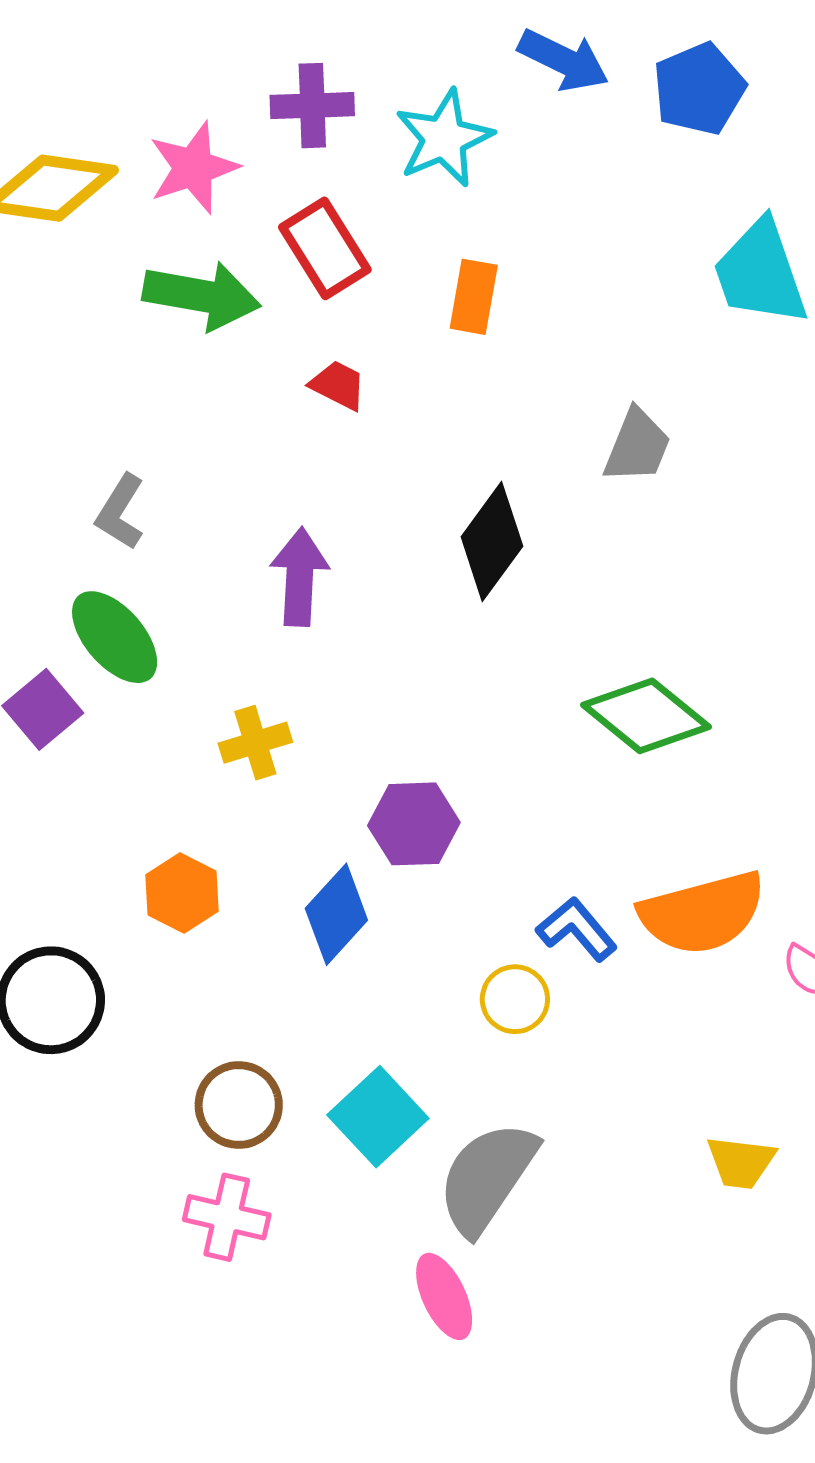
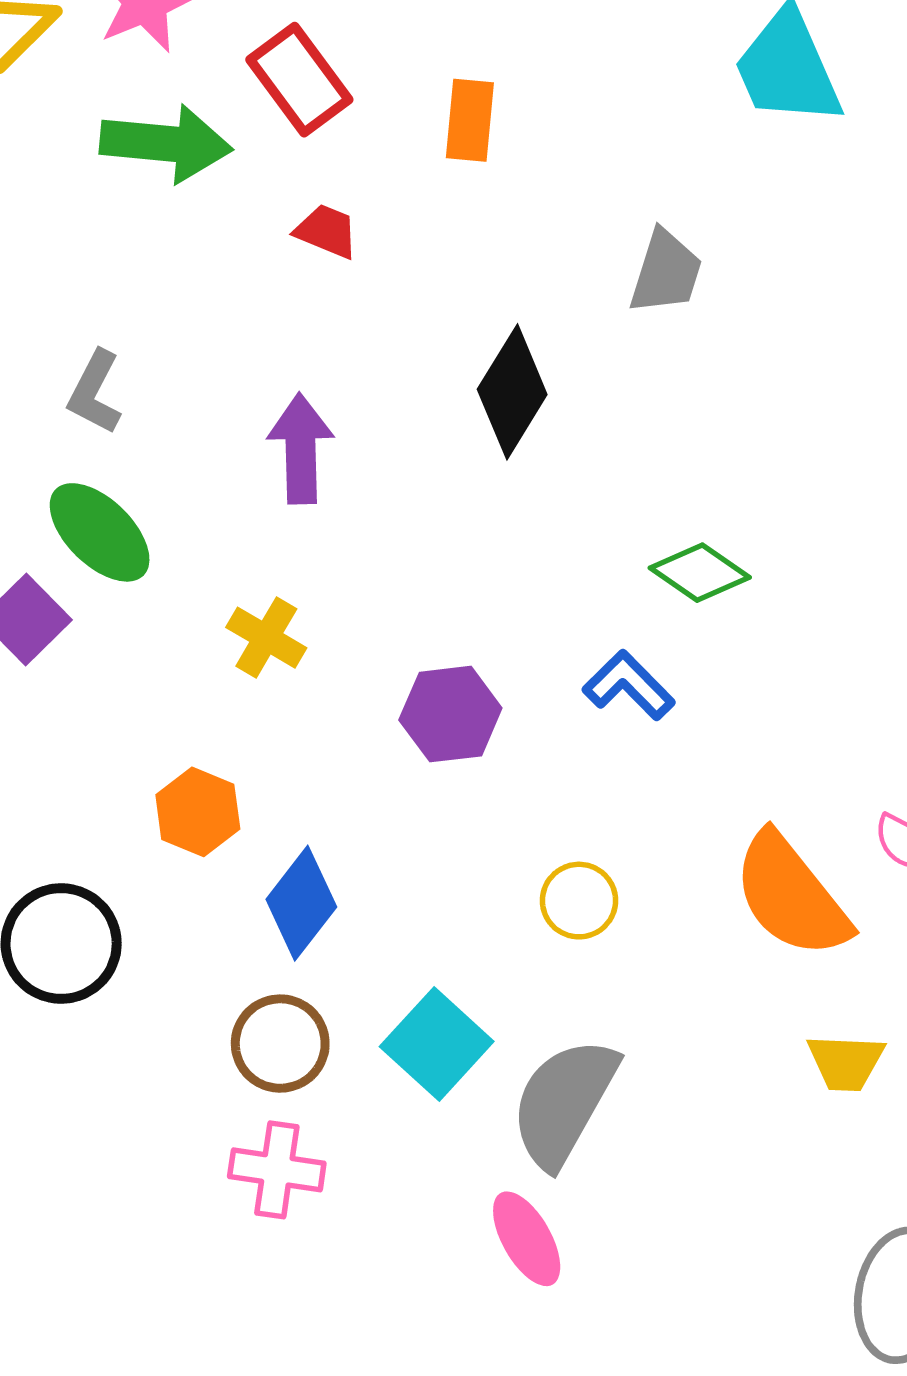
green diamond: (646, 716) -> (700, 573), size x0.7
yellow cross: (255, 743) -> (266, 638), turned -38
orange semicircle: (702, 913) -> (791, 896), moved, turned 71
blue diamond: (336, 914) -> (301, 903), moved
blue L-shape: (577, 929) -> (629, 685), moved

